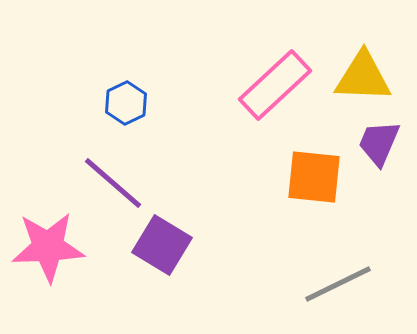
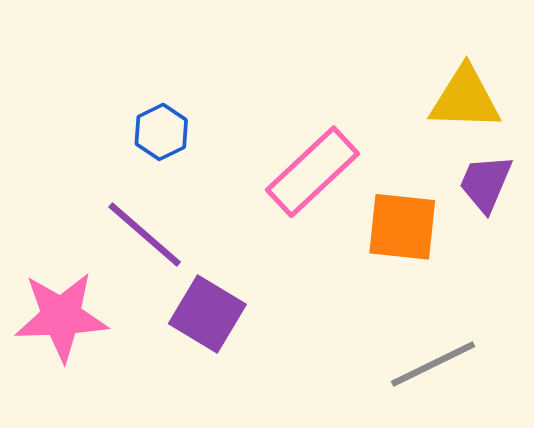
pink rectangle: (275, 85) -> (313, 172), moved

